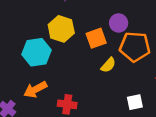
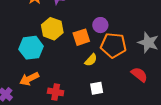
white square: (135, 102) -> (97, 88), moved

